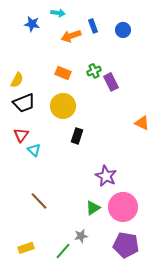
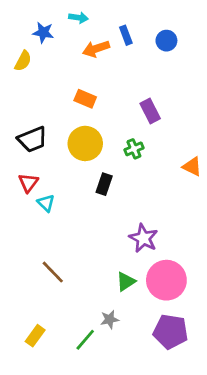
green cross: (94, 71) -> (134, 149), moved
yellow semicircle: (17, 80) -> (23, 61), moved
yellow rectangle: (26, 248) -> (35, 336), turned -35

